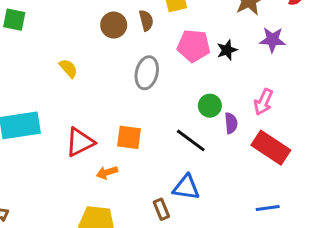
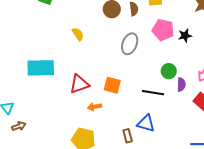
black line: (191, 140) -> (153, 93), turned -35

